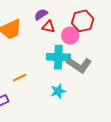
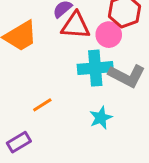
red triangle: (48, 27) -> (76, 26), size x1.5

